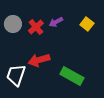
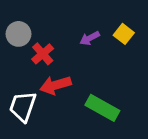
purple arrow: (56, 22) -> (90, 38), moved
red cross: (36, 27) -> (43, 54), moved

